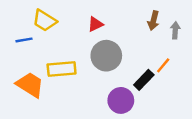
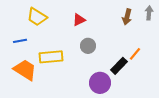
gray arrow: (175, 30) -> (149, 13), moved
blue line: (24, 40) -> (20, 41), moved
gray circle: (106, 56) -> (88, 46), size x0.6

